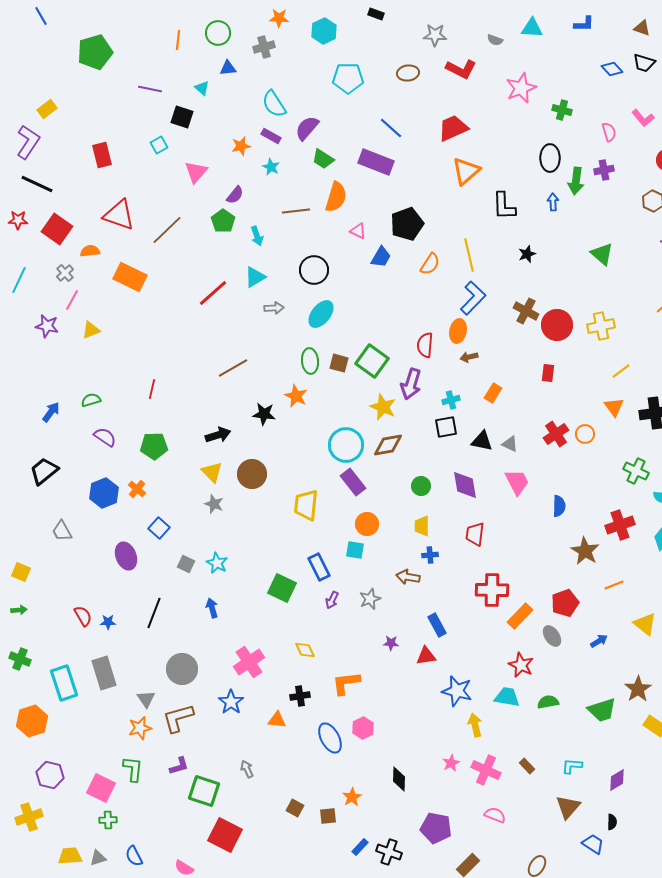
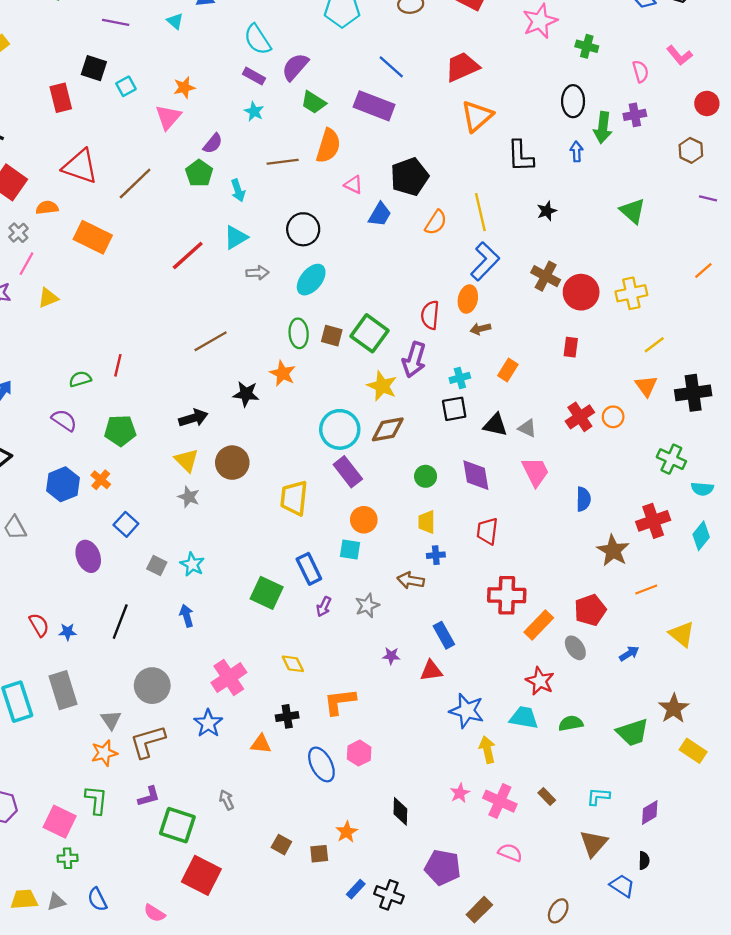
black square: (182, 117) -> (94, 68), moved
orange star: (241, 146) -> (184, 87), moved
green semicircle: (91, 400) -> (80, 379), moved

